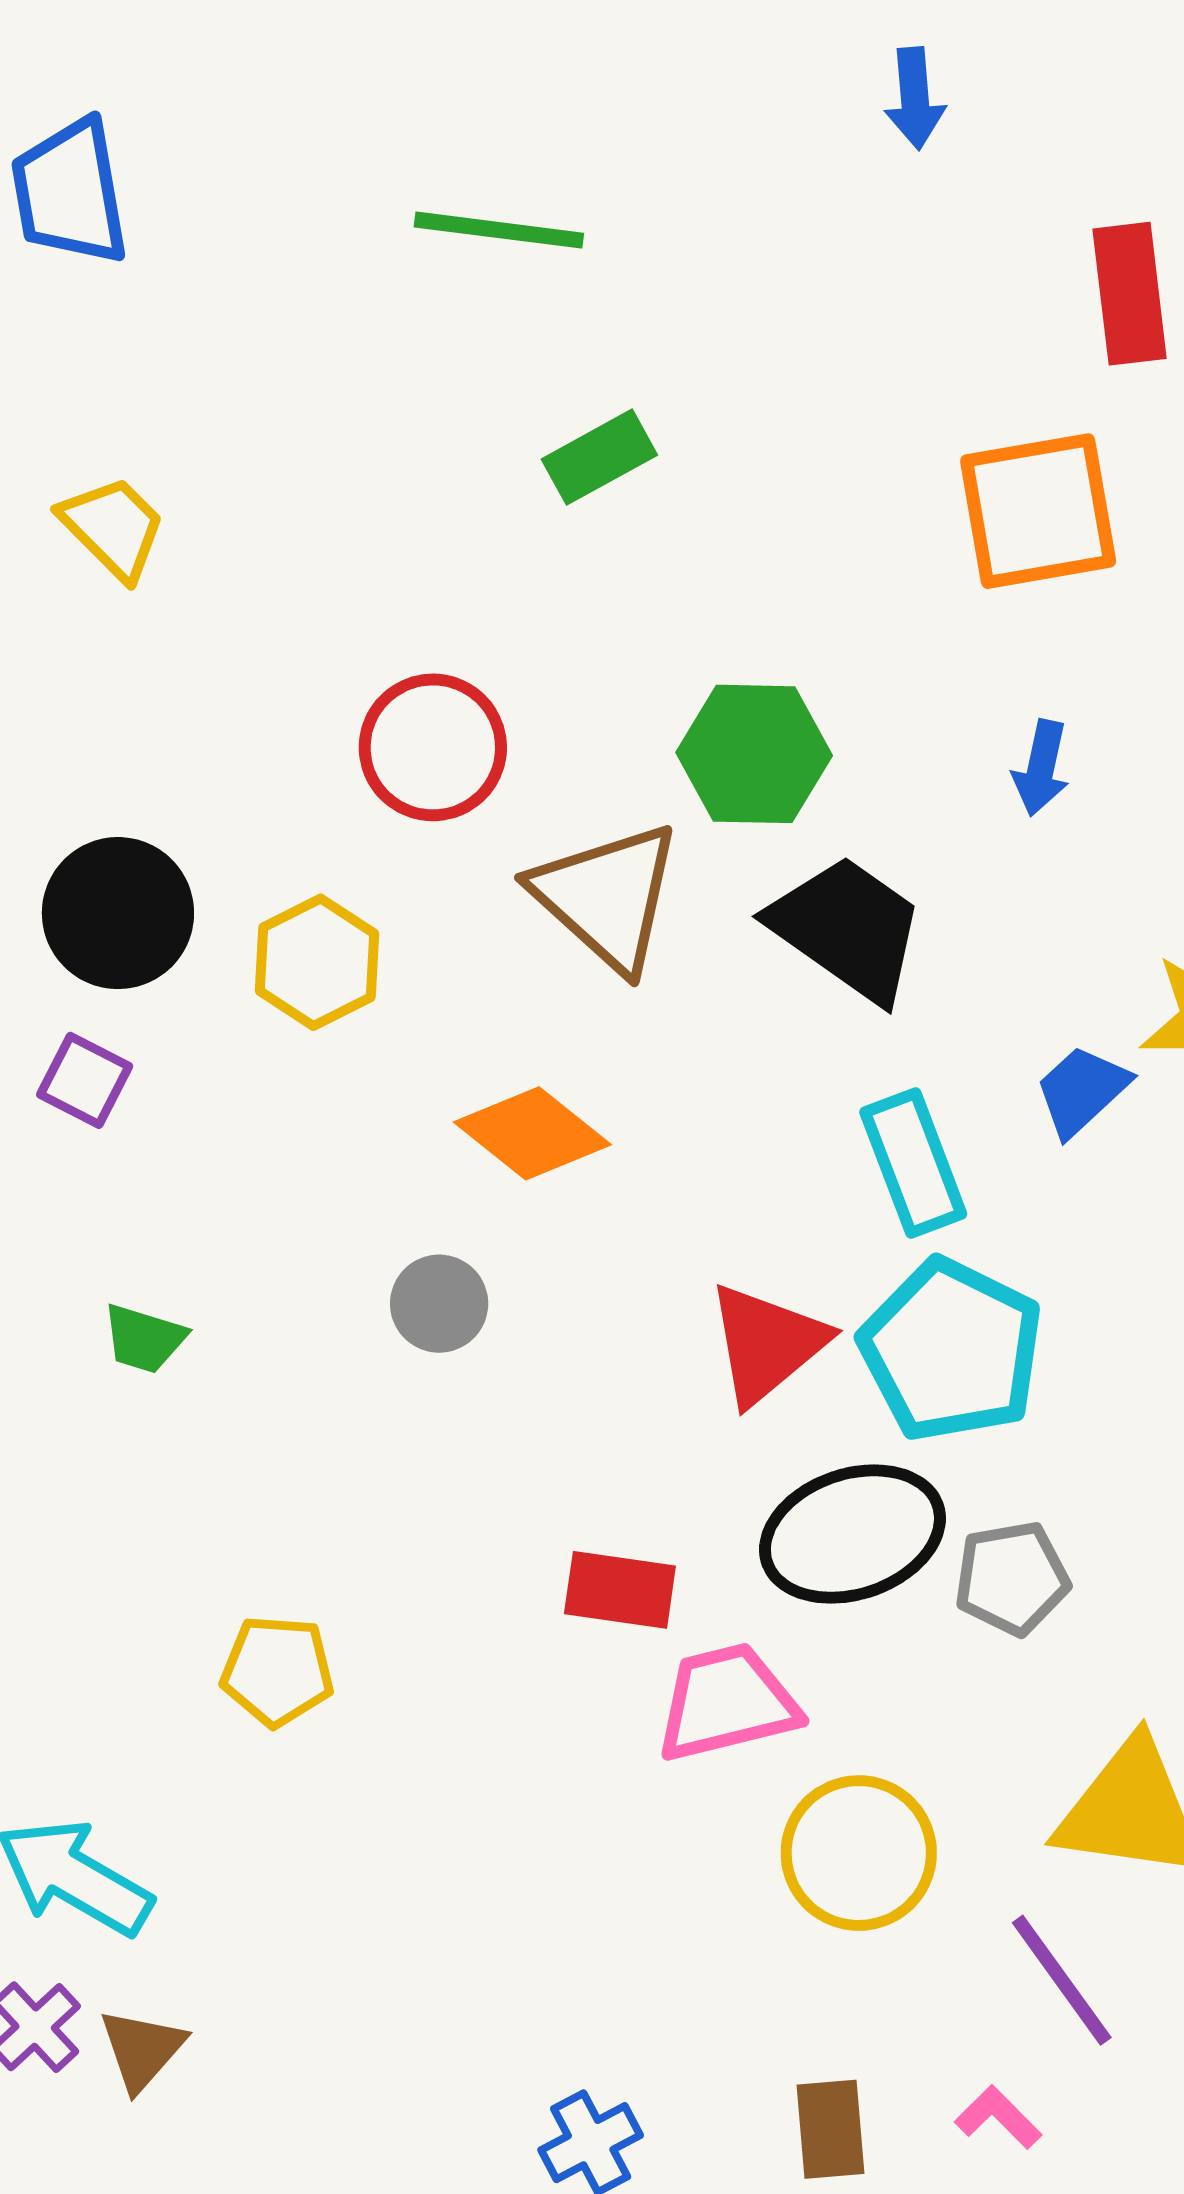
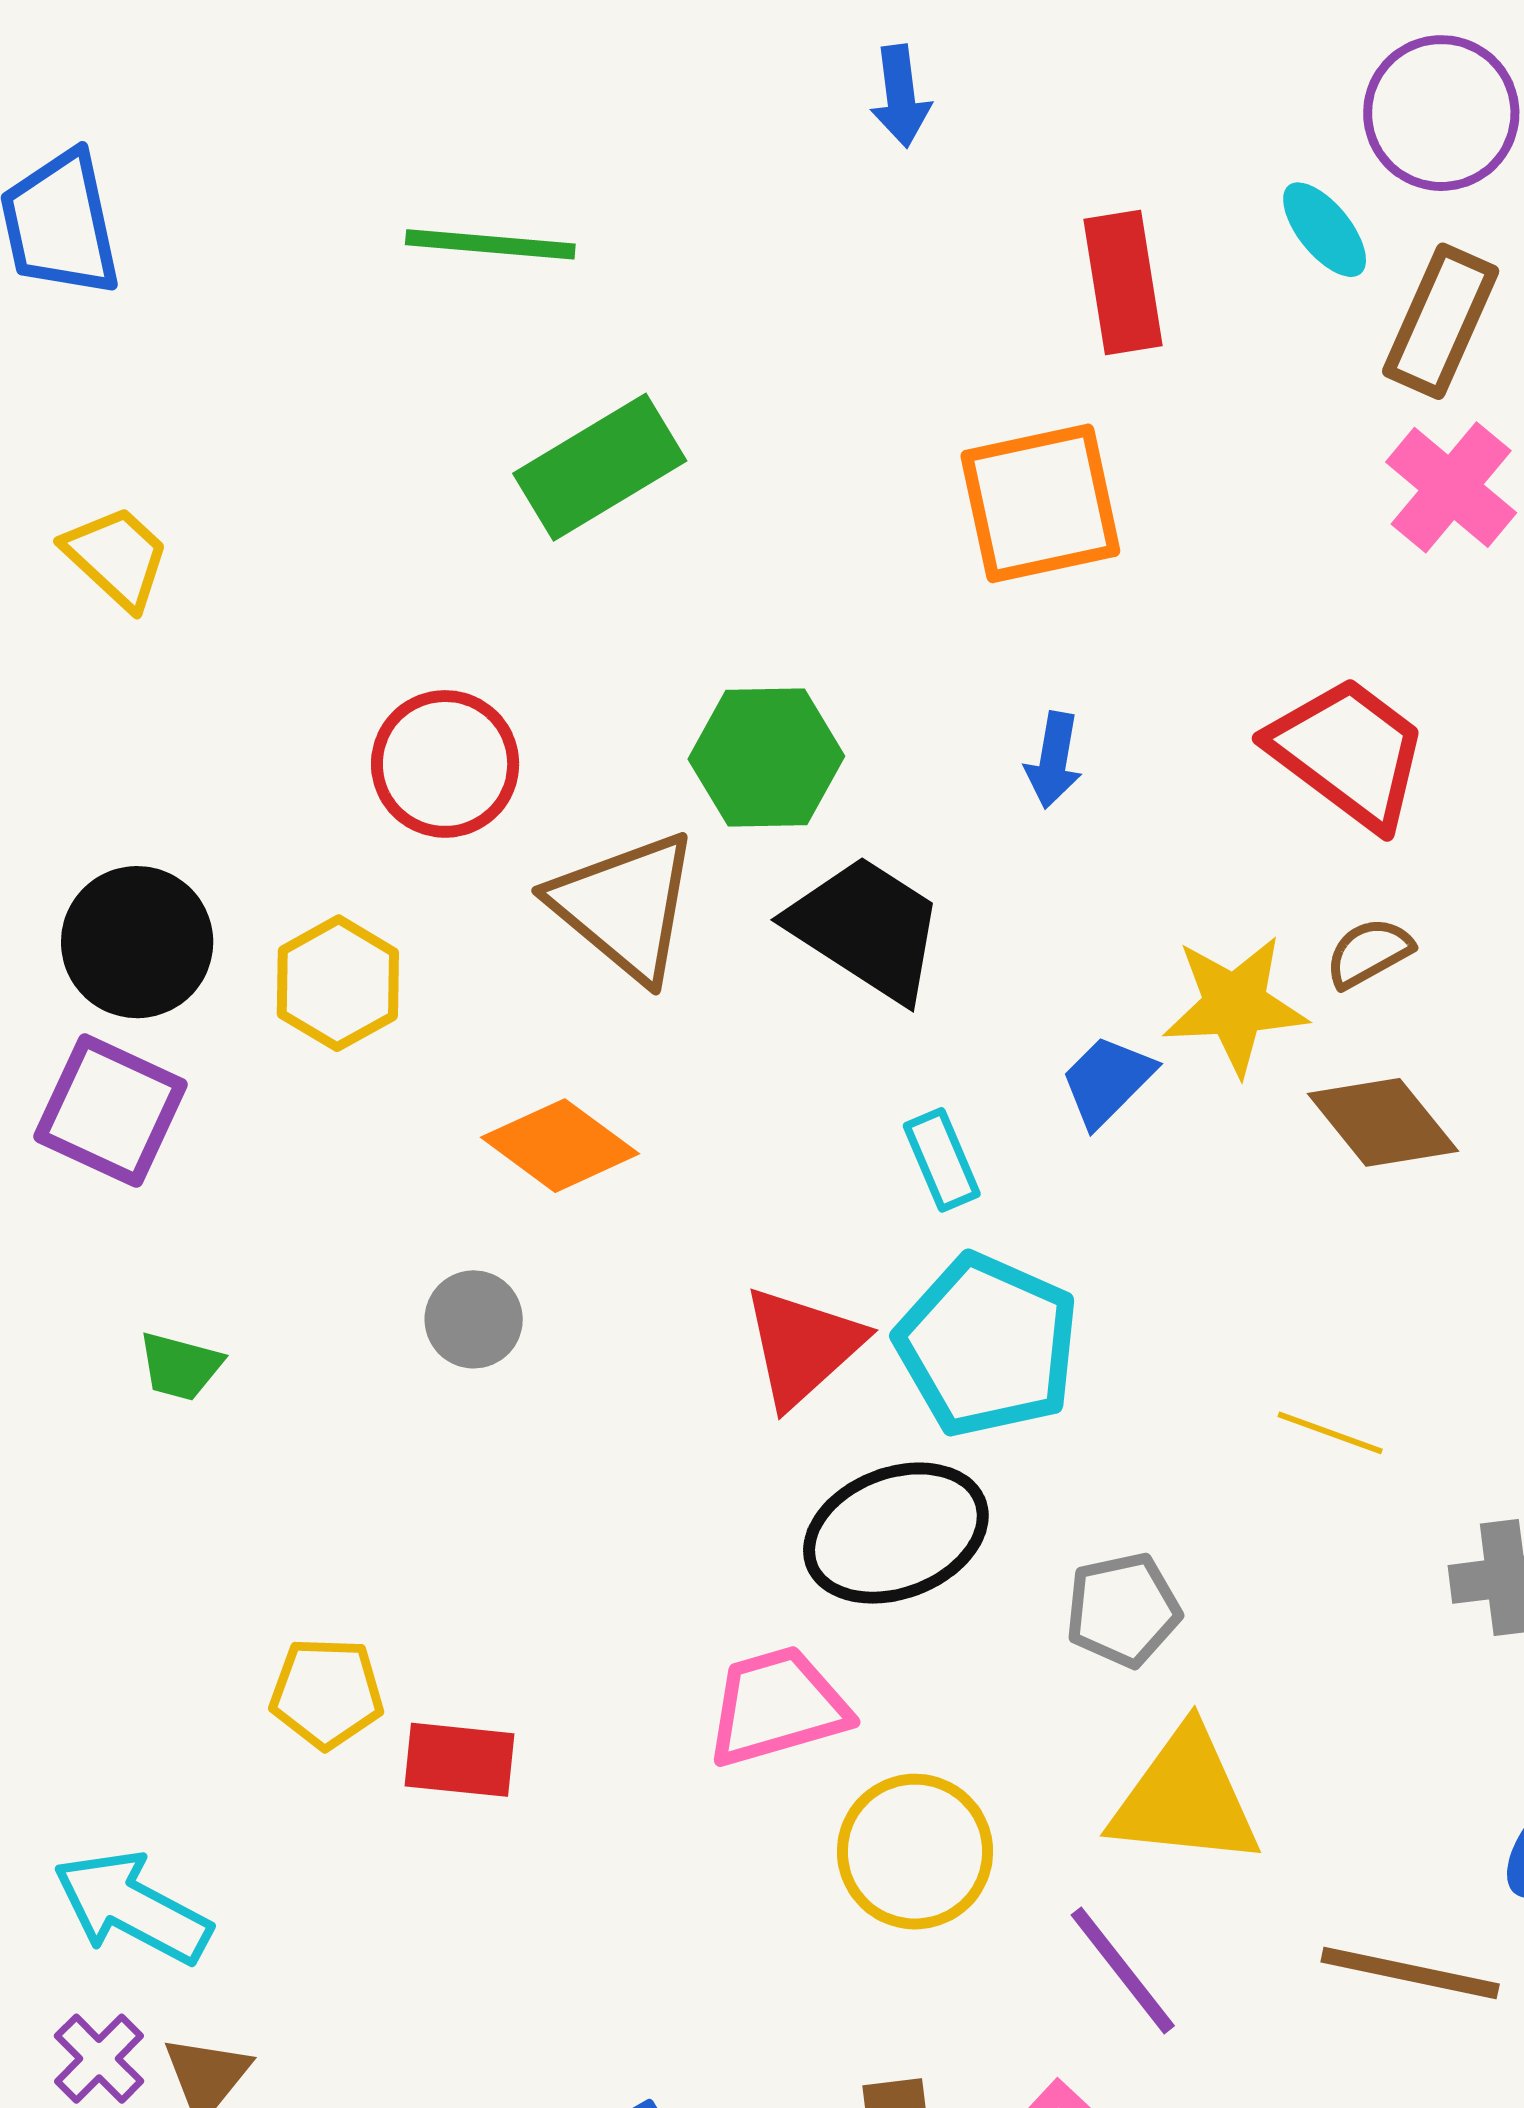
green rectangle: (599, 457) -> (600, 467), size x1.5
purple square: (85, 1080) -> (111, 1111), size x1.6
cyan rectangle: (913, 1163) -> (942, 1160), size x0.7
gray pentagon: (1012, 1578) -> (1123, 1610), moved
red rectangle: (620, 1590) -> (460, 1760), moved

